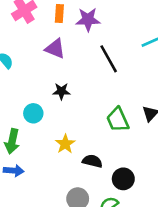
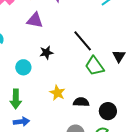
black line: (109, 59) -> (83, 41), moved
cyan circle: (33, 113) -> (23, 67), moved

